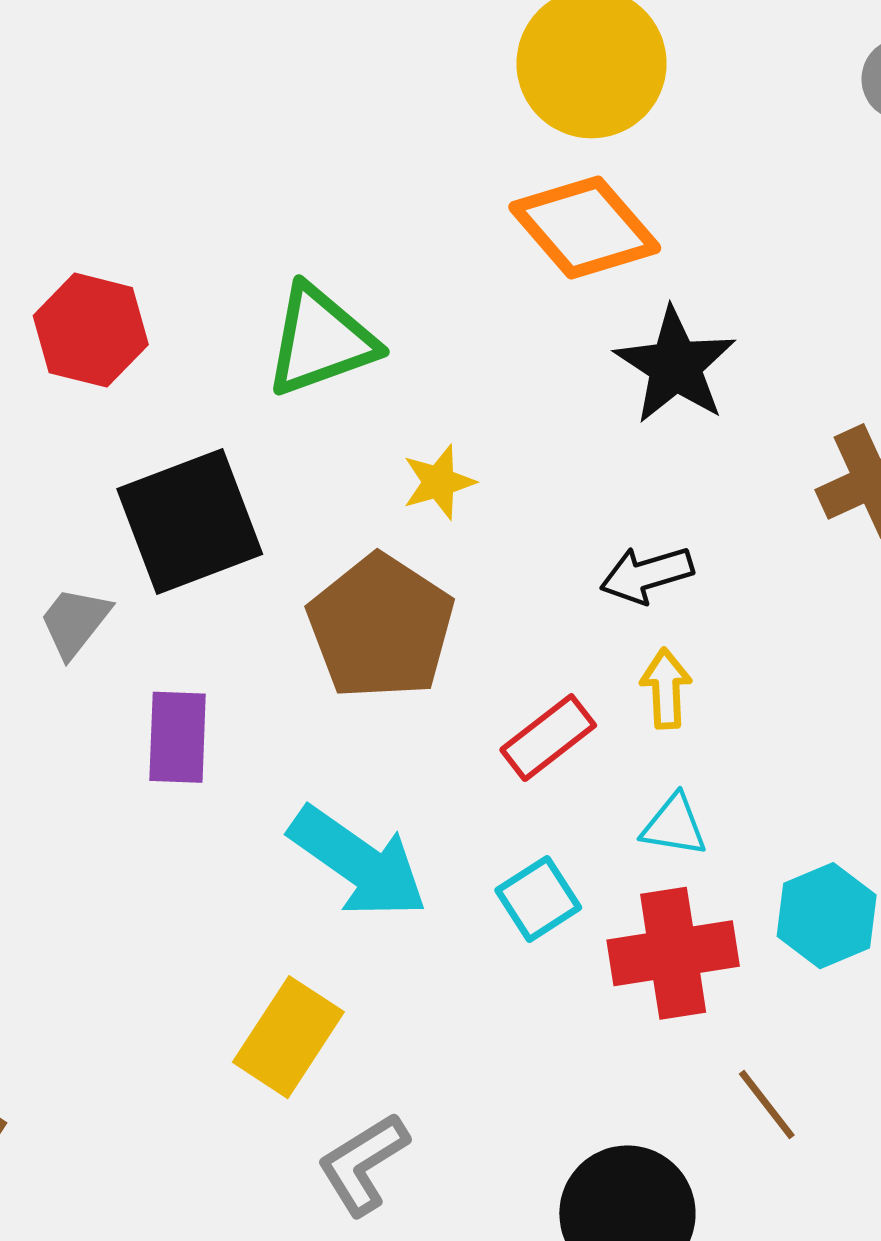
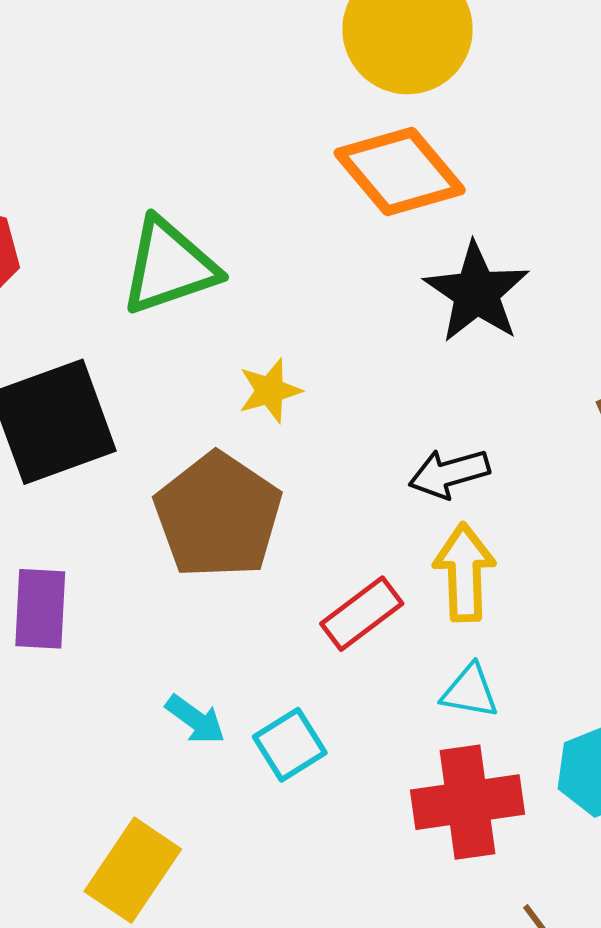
yellow arrow: (666, 689) -> (464, 572), size x1.4
cyan arrow: (358, 862) -> (195, 719), size x0.5
cyan square: (538, 899) -> (290, 745), moved

